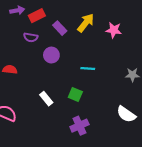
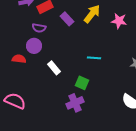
purple circle: (51, 55) -> (34, 46), moved
white rectangle: (46, 99) -> (54, 68), moved
purple cross: (79, 126) -> (75, 103), moved

